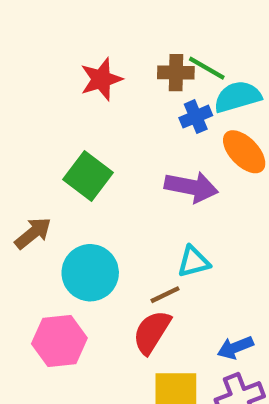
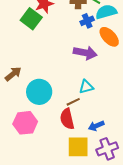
green square: (88, 176) -> (31, 19), moved
red semicircle: (152, 332) -> (67, 119), turned -45
blue arrow: (235, 348) -> (96, 126), moved

